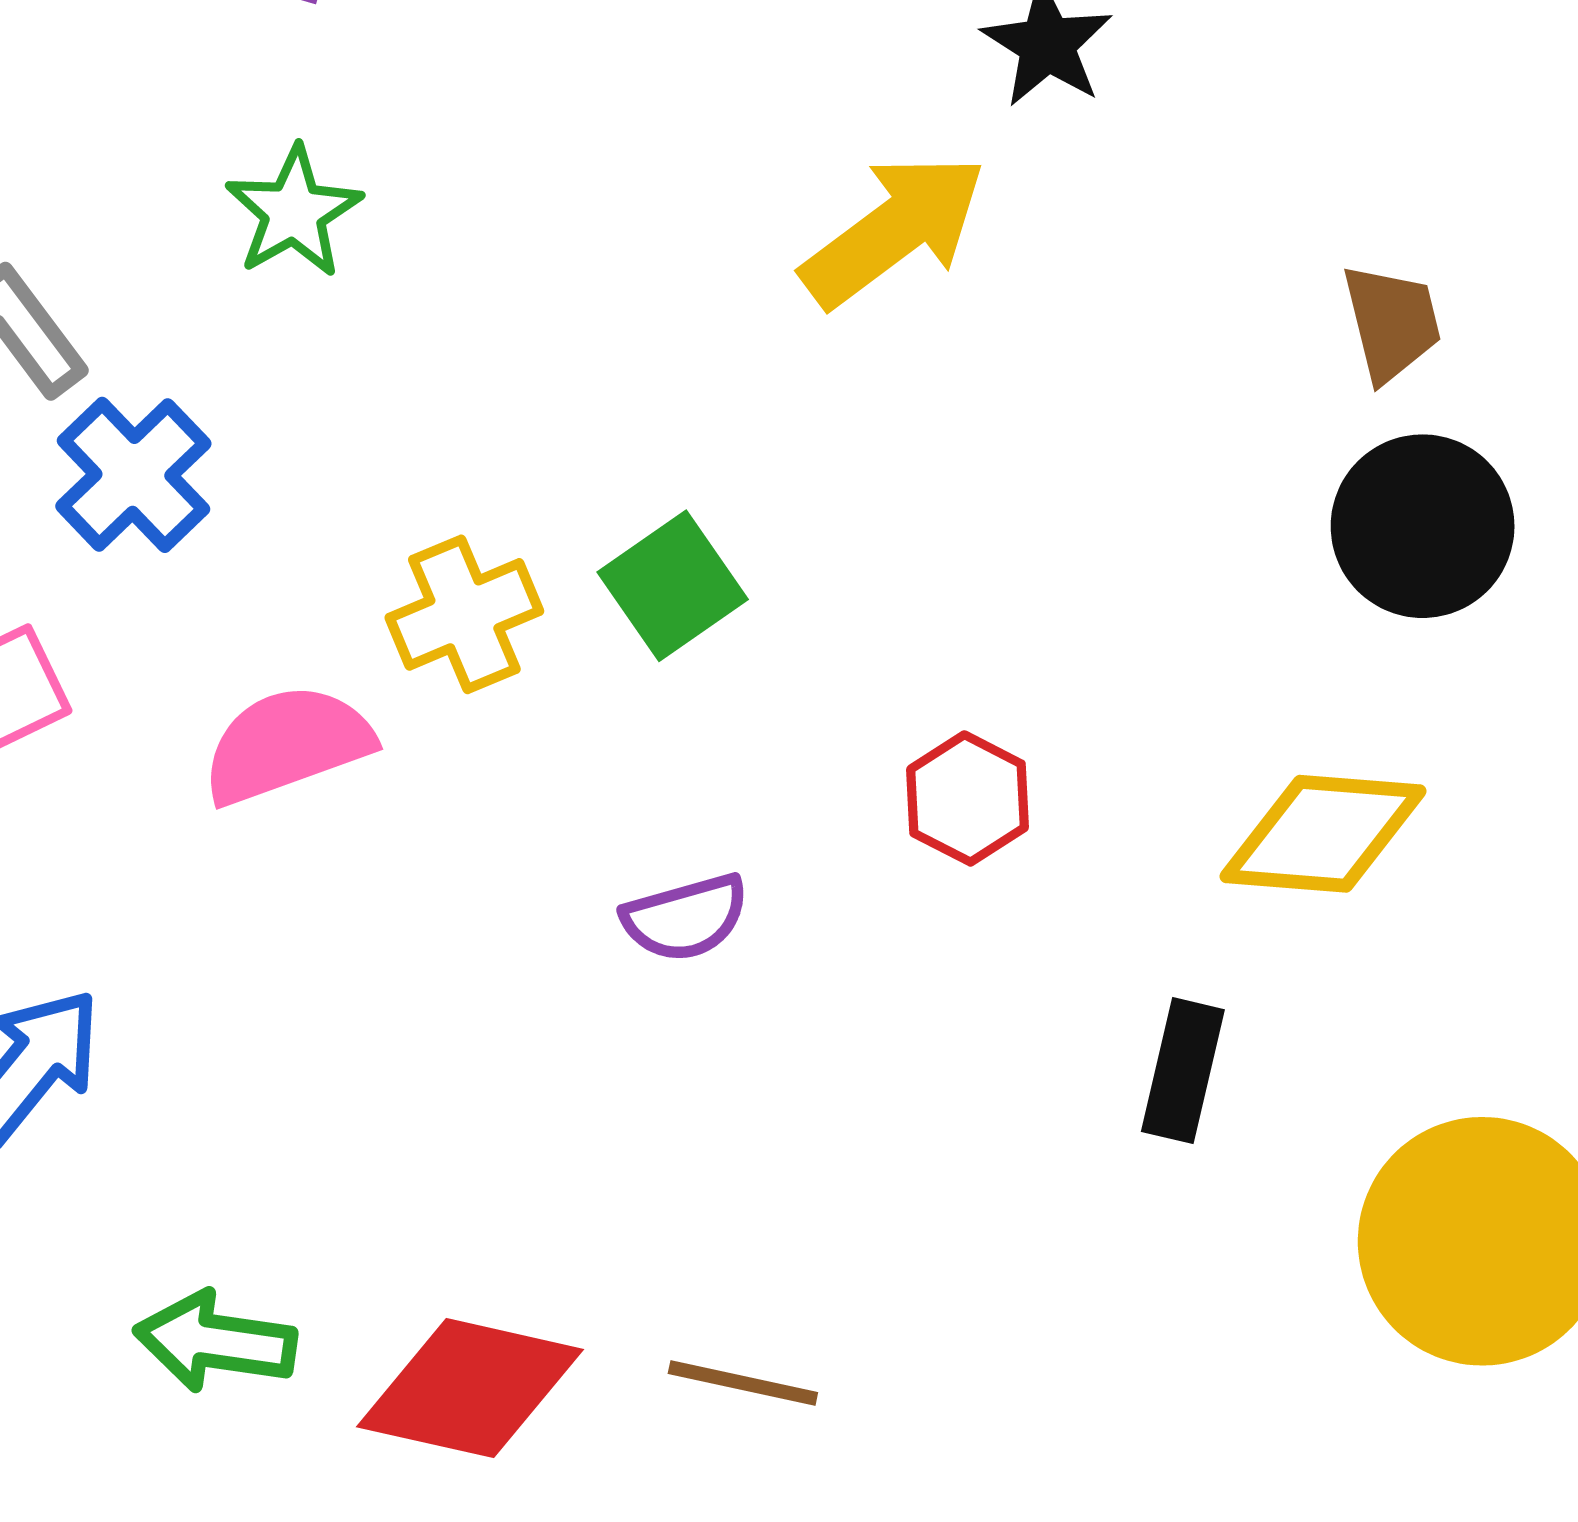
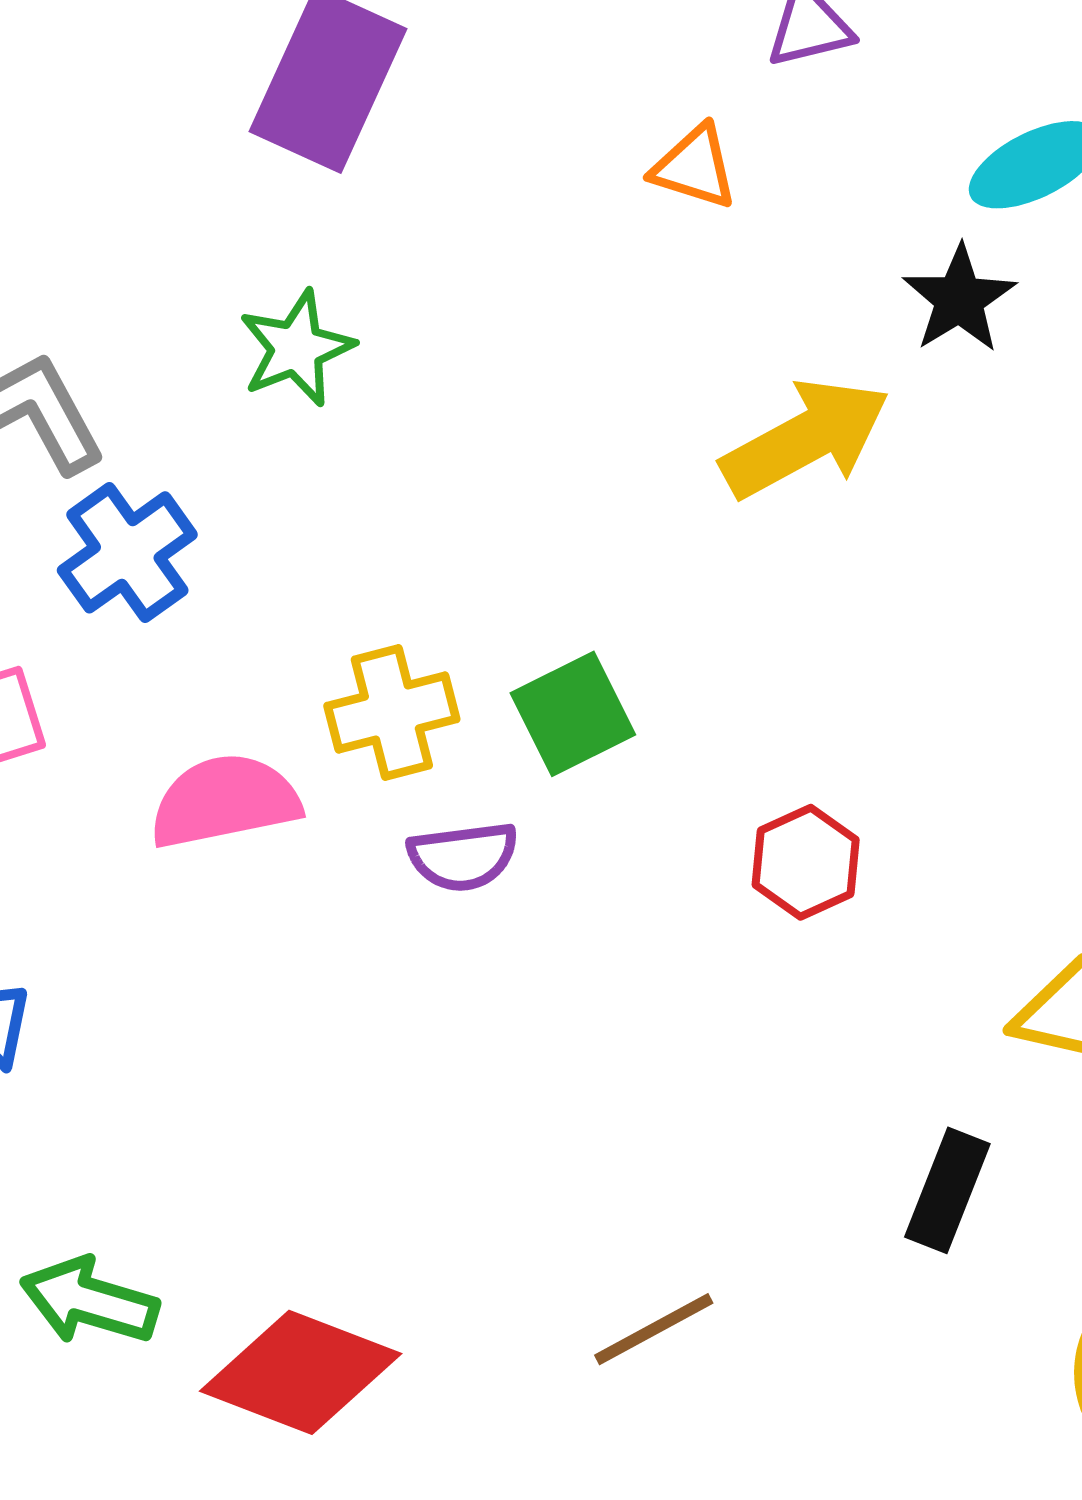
red hexagon: (967, 798) -> (806, 862), moved
purple semicircle: (685, 918) -> (463, 856), moved
brown line: (743, 1383) -> (654, 1329), moved, turned -49

